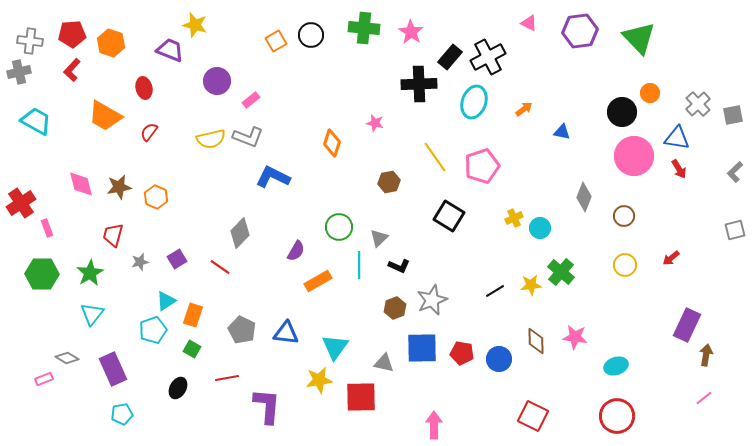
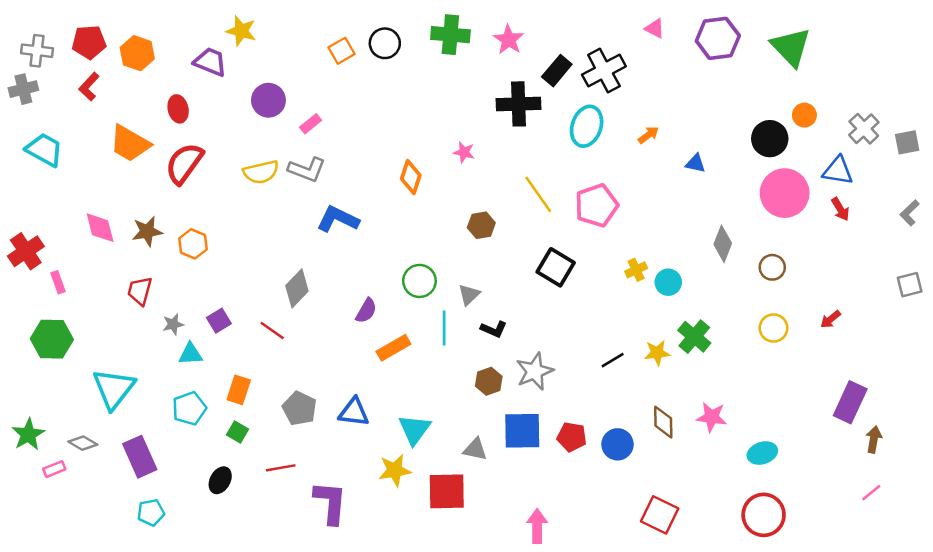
red semicircle: (149, 132) -> (184, 163), size x1.8
green star: (90, 273) -> (28, 434), moved
cyan triangle: (166, 301) -> (190, 354), moved, turned 30
cyan triangle: (92, 314) -> (114, 389), size x1.5

